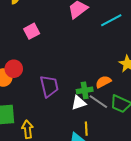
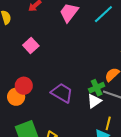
purple trapezoid: (49, 86) -> (62, 93), turned -30
yellow line: (86, 129) -> (108, 123), turned 32

